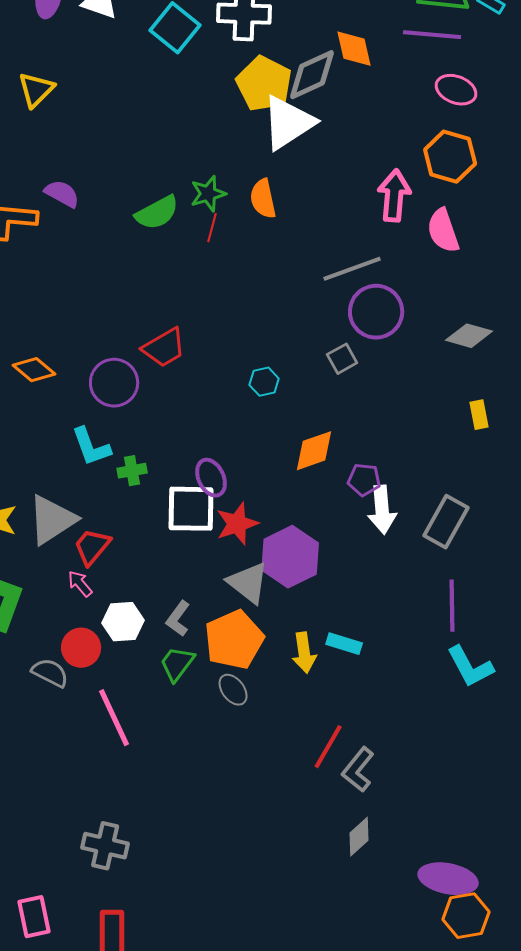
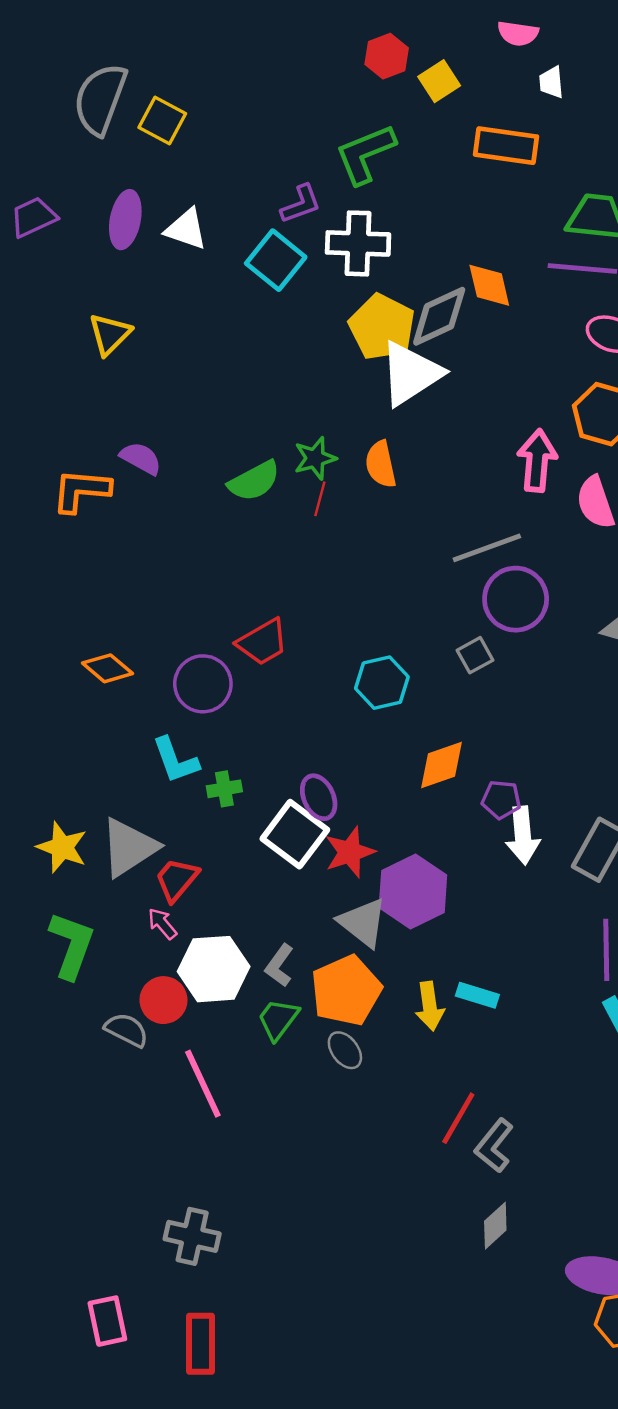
cyan hexagon: (264, 382) -> (382, 683), size x1.5
white square: (191, 509) -> (295, 834), turned 36
white hexagon: (123, 622) -> (214, 969), size x1.4

